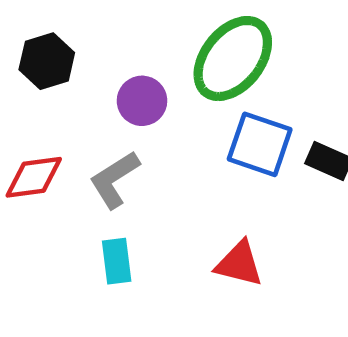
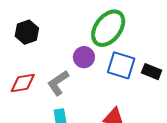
purple circle: (142, 101) -> (84, 57), moved

